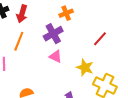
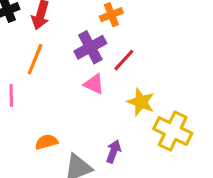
red line: (100, 39) -> (124, 60), moved

